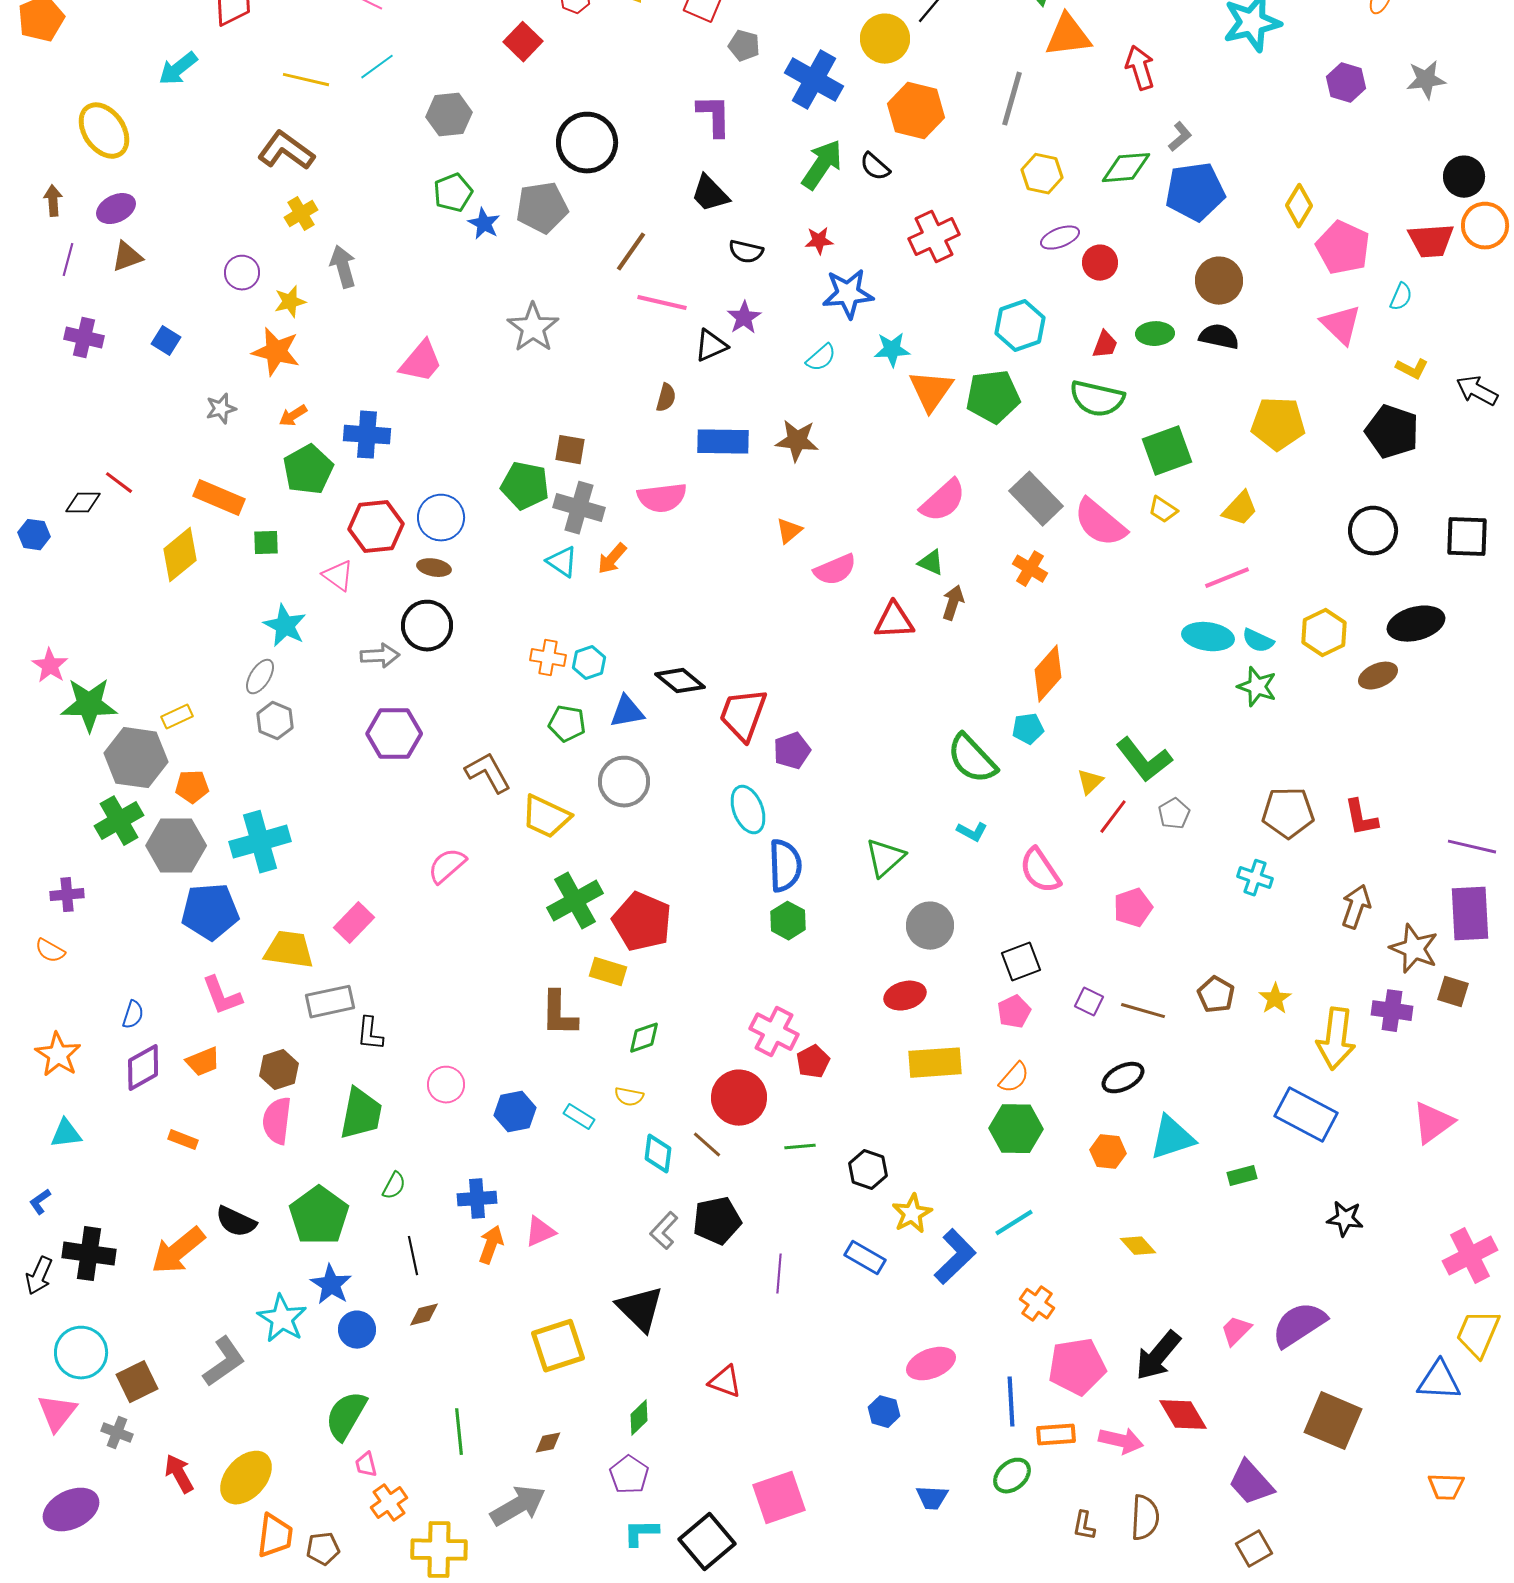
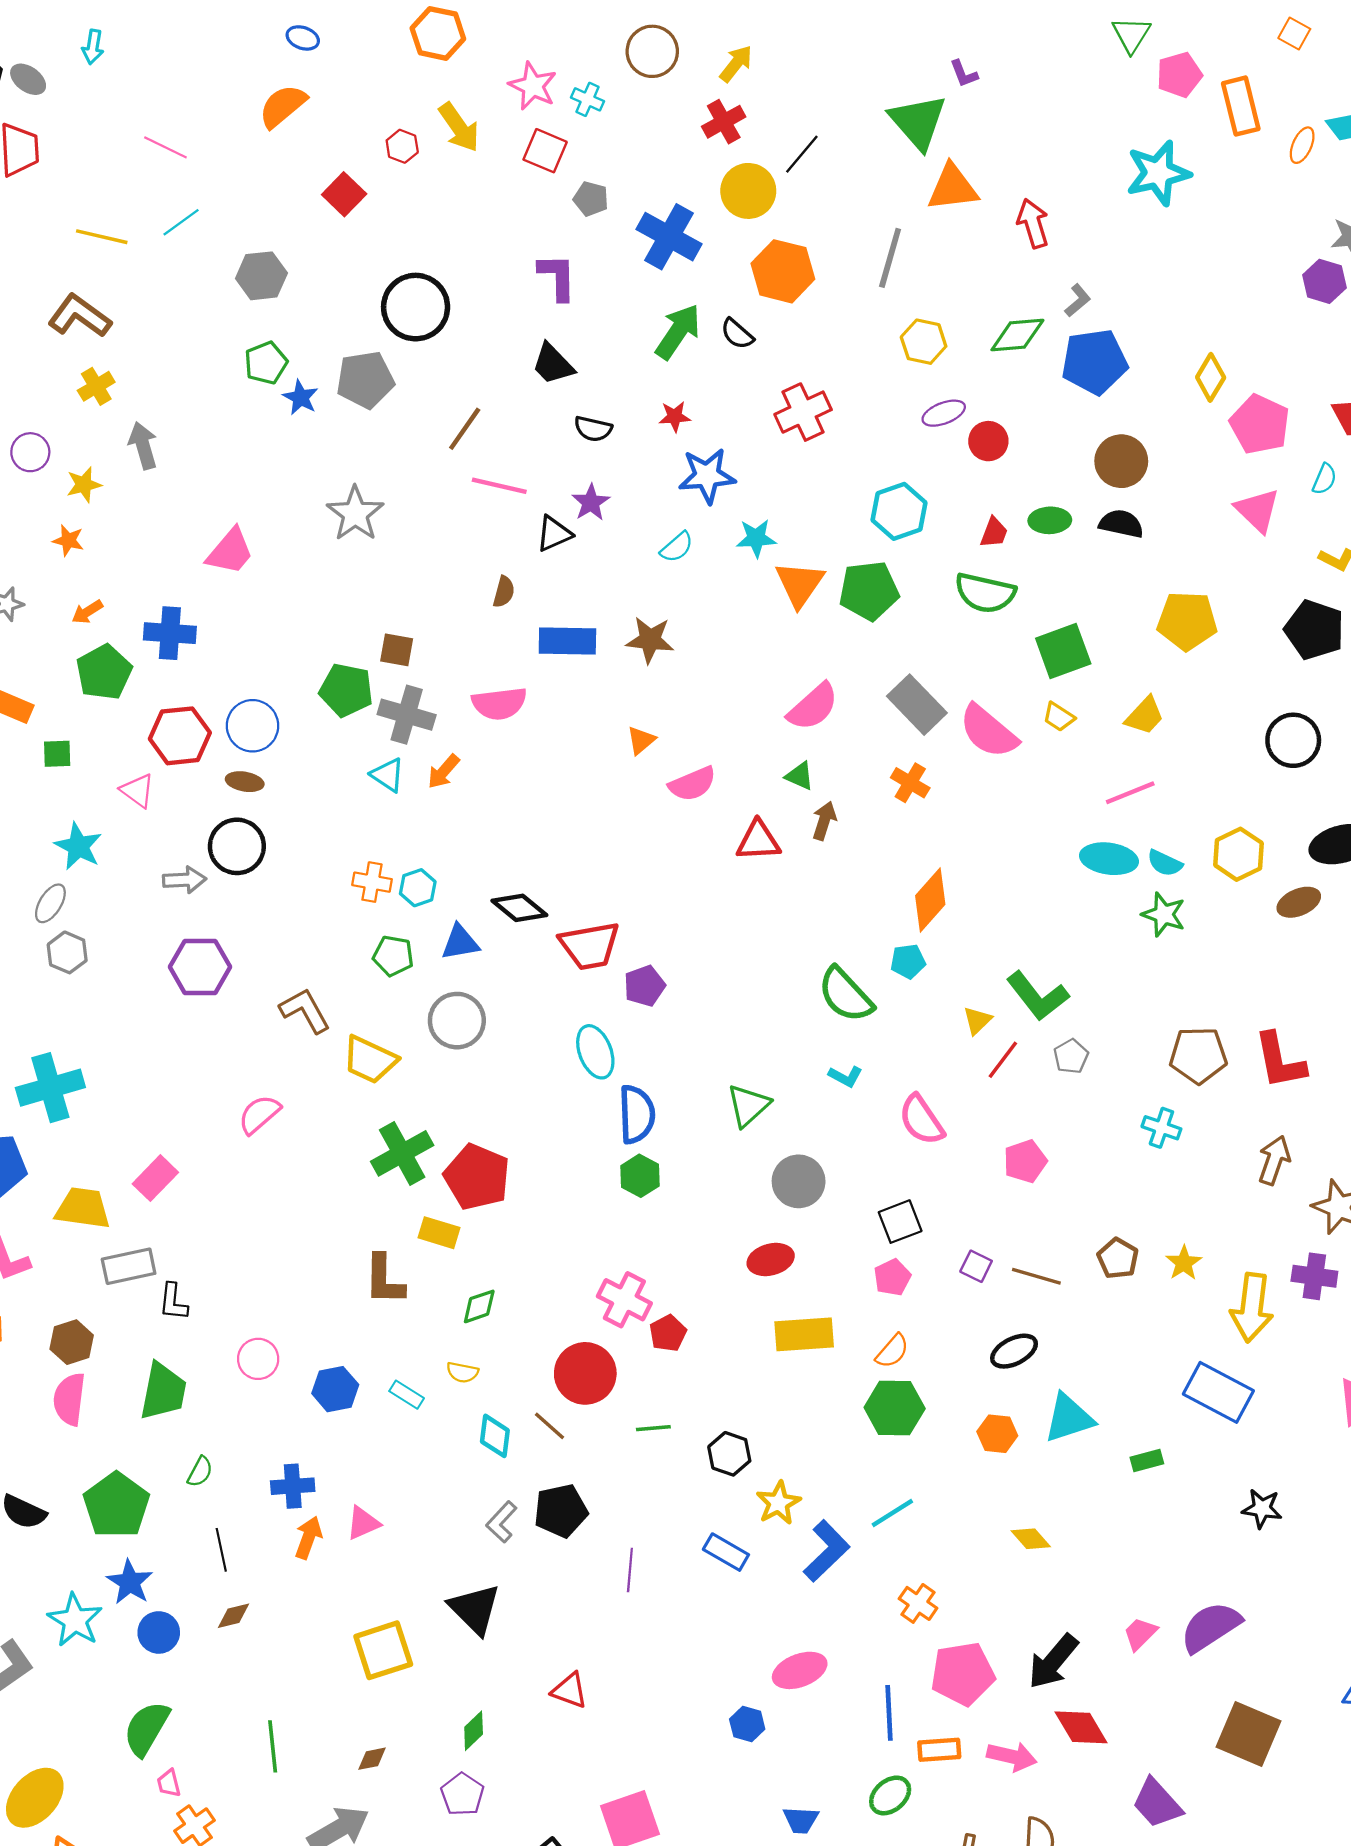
purple hexagon: (1346, 83) -> (1324, 281), moved
orange star: (276, 352) -> (68, 540), size x0.6
red trapezoid: (743, 715) -> (590, 946), turned -120
red L-shape: (1361, 818) -> (1280, 1061), size x1.4

